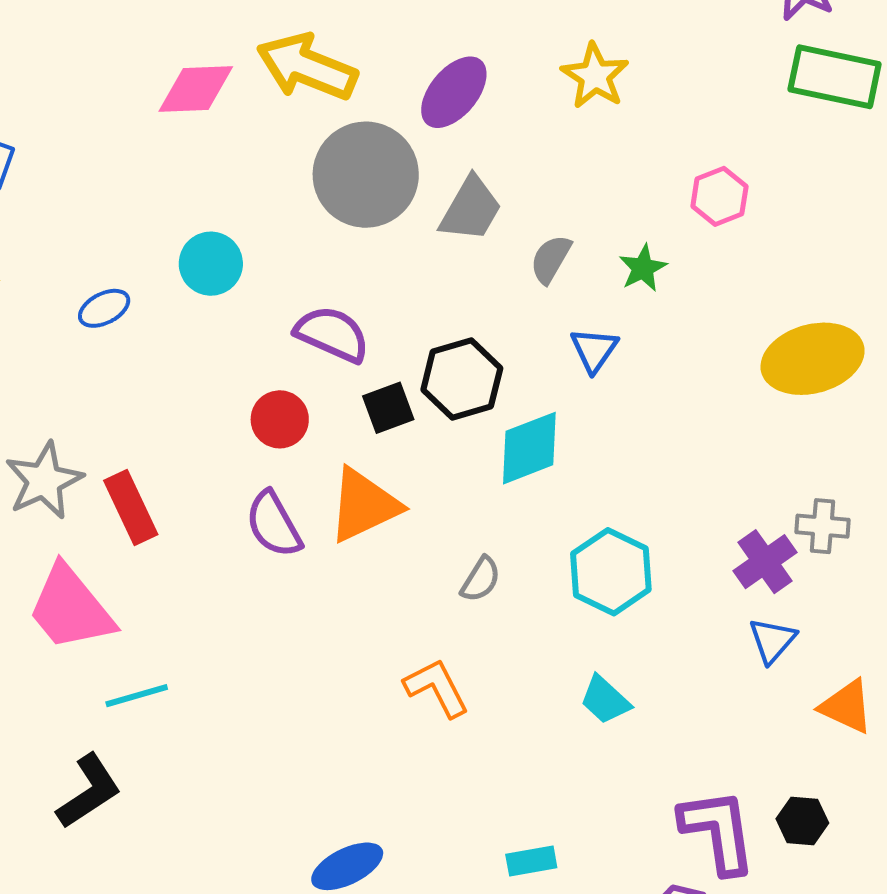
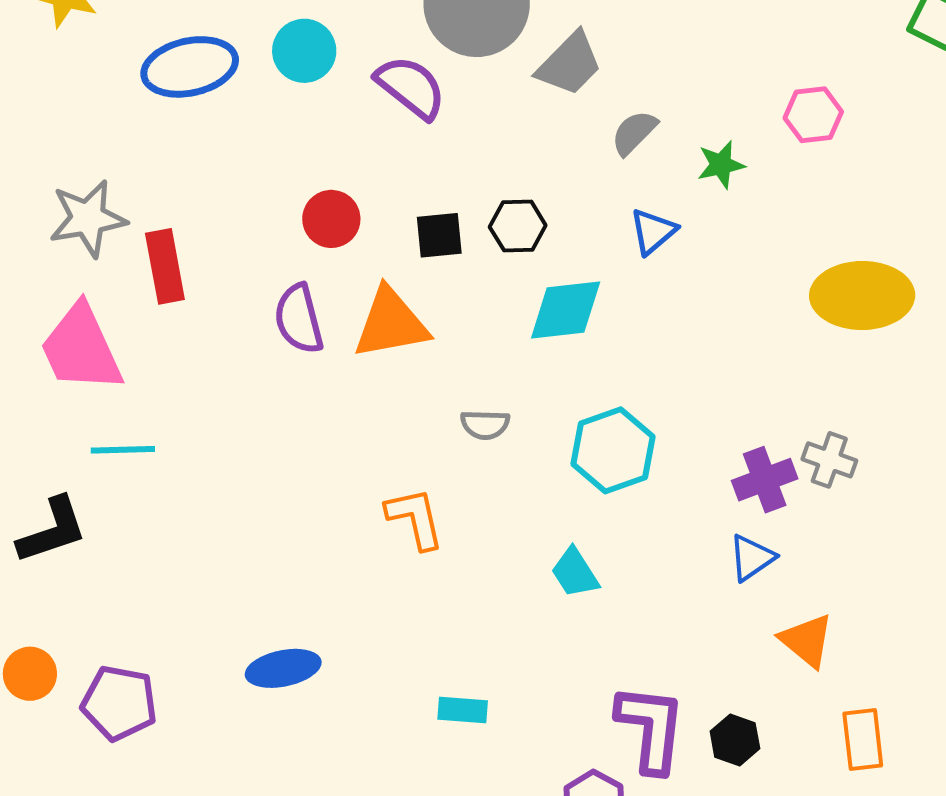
blue ellipse: (104, 308) -> (190, 67), size x1.8
purple semicircle: (332, 334) -> (411, 87), moved
black hexagon: (462, 379) -> (518, 226), size x0.7
gray semicircle: (481, 579) -> (485, 425), turned 45

